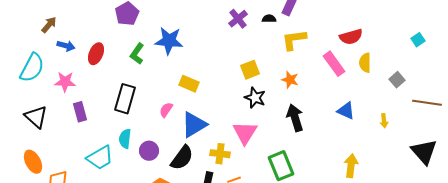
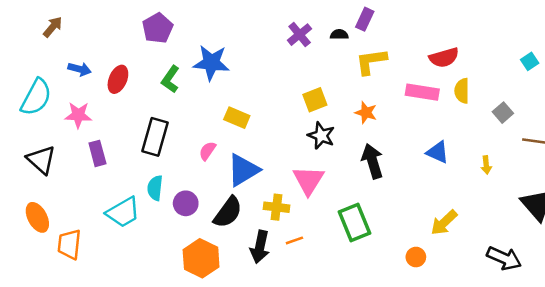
brown arrow: (49, 25) -> (53, 27), moved
pink rectangle: (334, 64) -> (422, 92), turned -45
yellow arrow: (351, 166) -> (444, 222), turned -140

